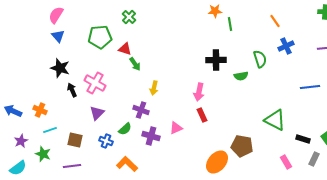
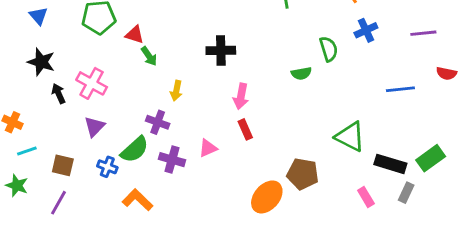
black cross: (216, 60) -> (221, 50), moved
green semicircle: (125, 129) -> (135, 150), size x1.5
black rectangle: (303, 139) -> (390, 164), size x1.5
purple line: (72, 166) -> (59, 203), turned -54

